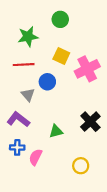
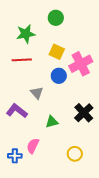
blue circle: (47, 82) -> (59, 76), moved
gray triangle: (28, 95) -> (37, 93), moved
blue cross: (17, 147) -> (15, 156), moved

